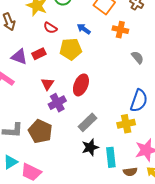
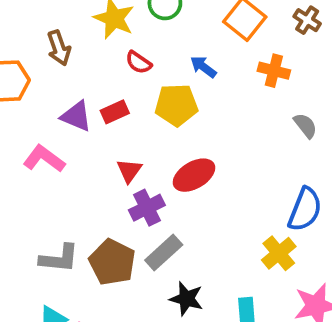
red ellipse: (81, 85) -> (194, 175), turned 35
gray rectangle: (87, 122) -> (164, 253), moved
yellow cross: (126, 124) -> (279, 253), turned -30
black star: (90, 147) -> (186, 299), moved, turned 30

